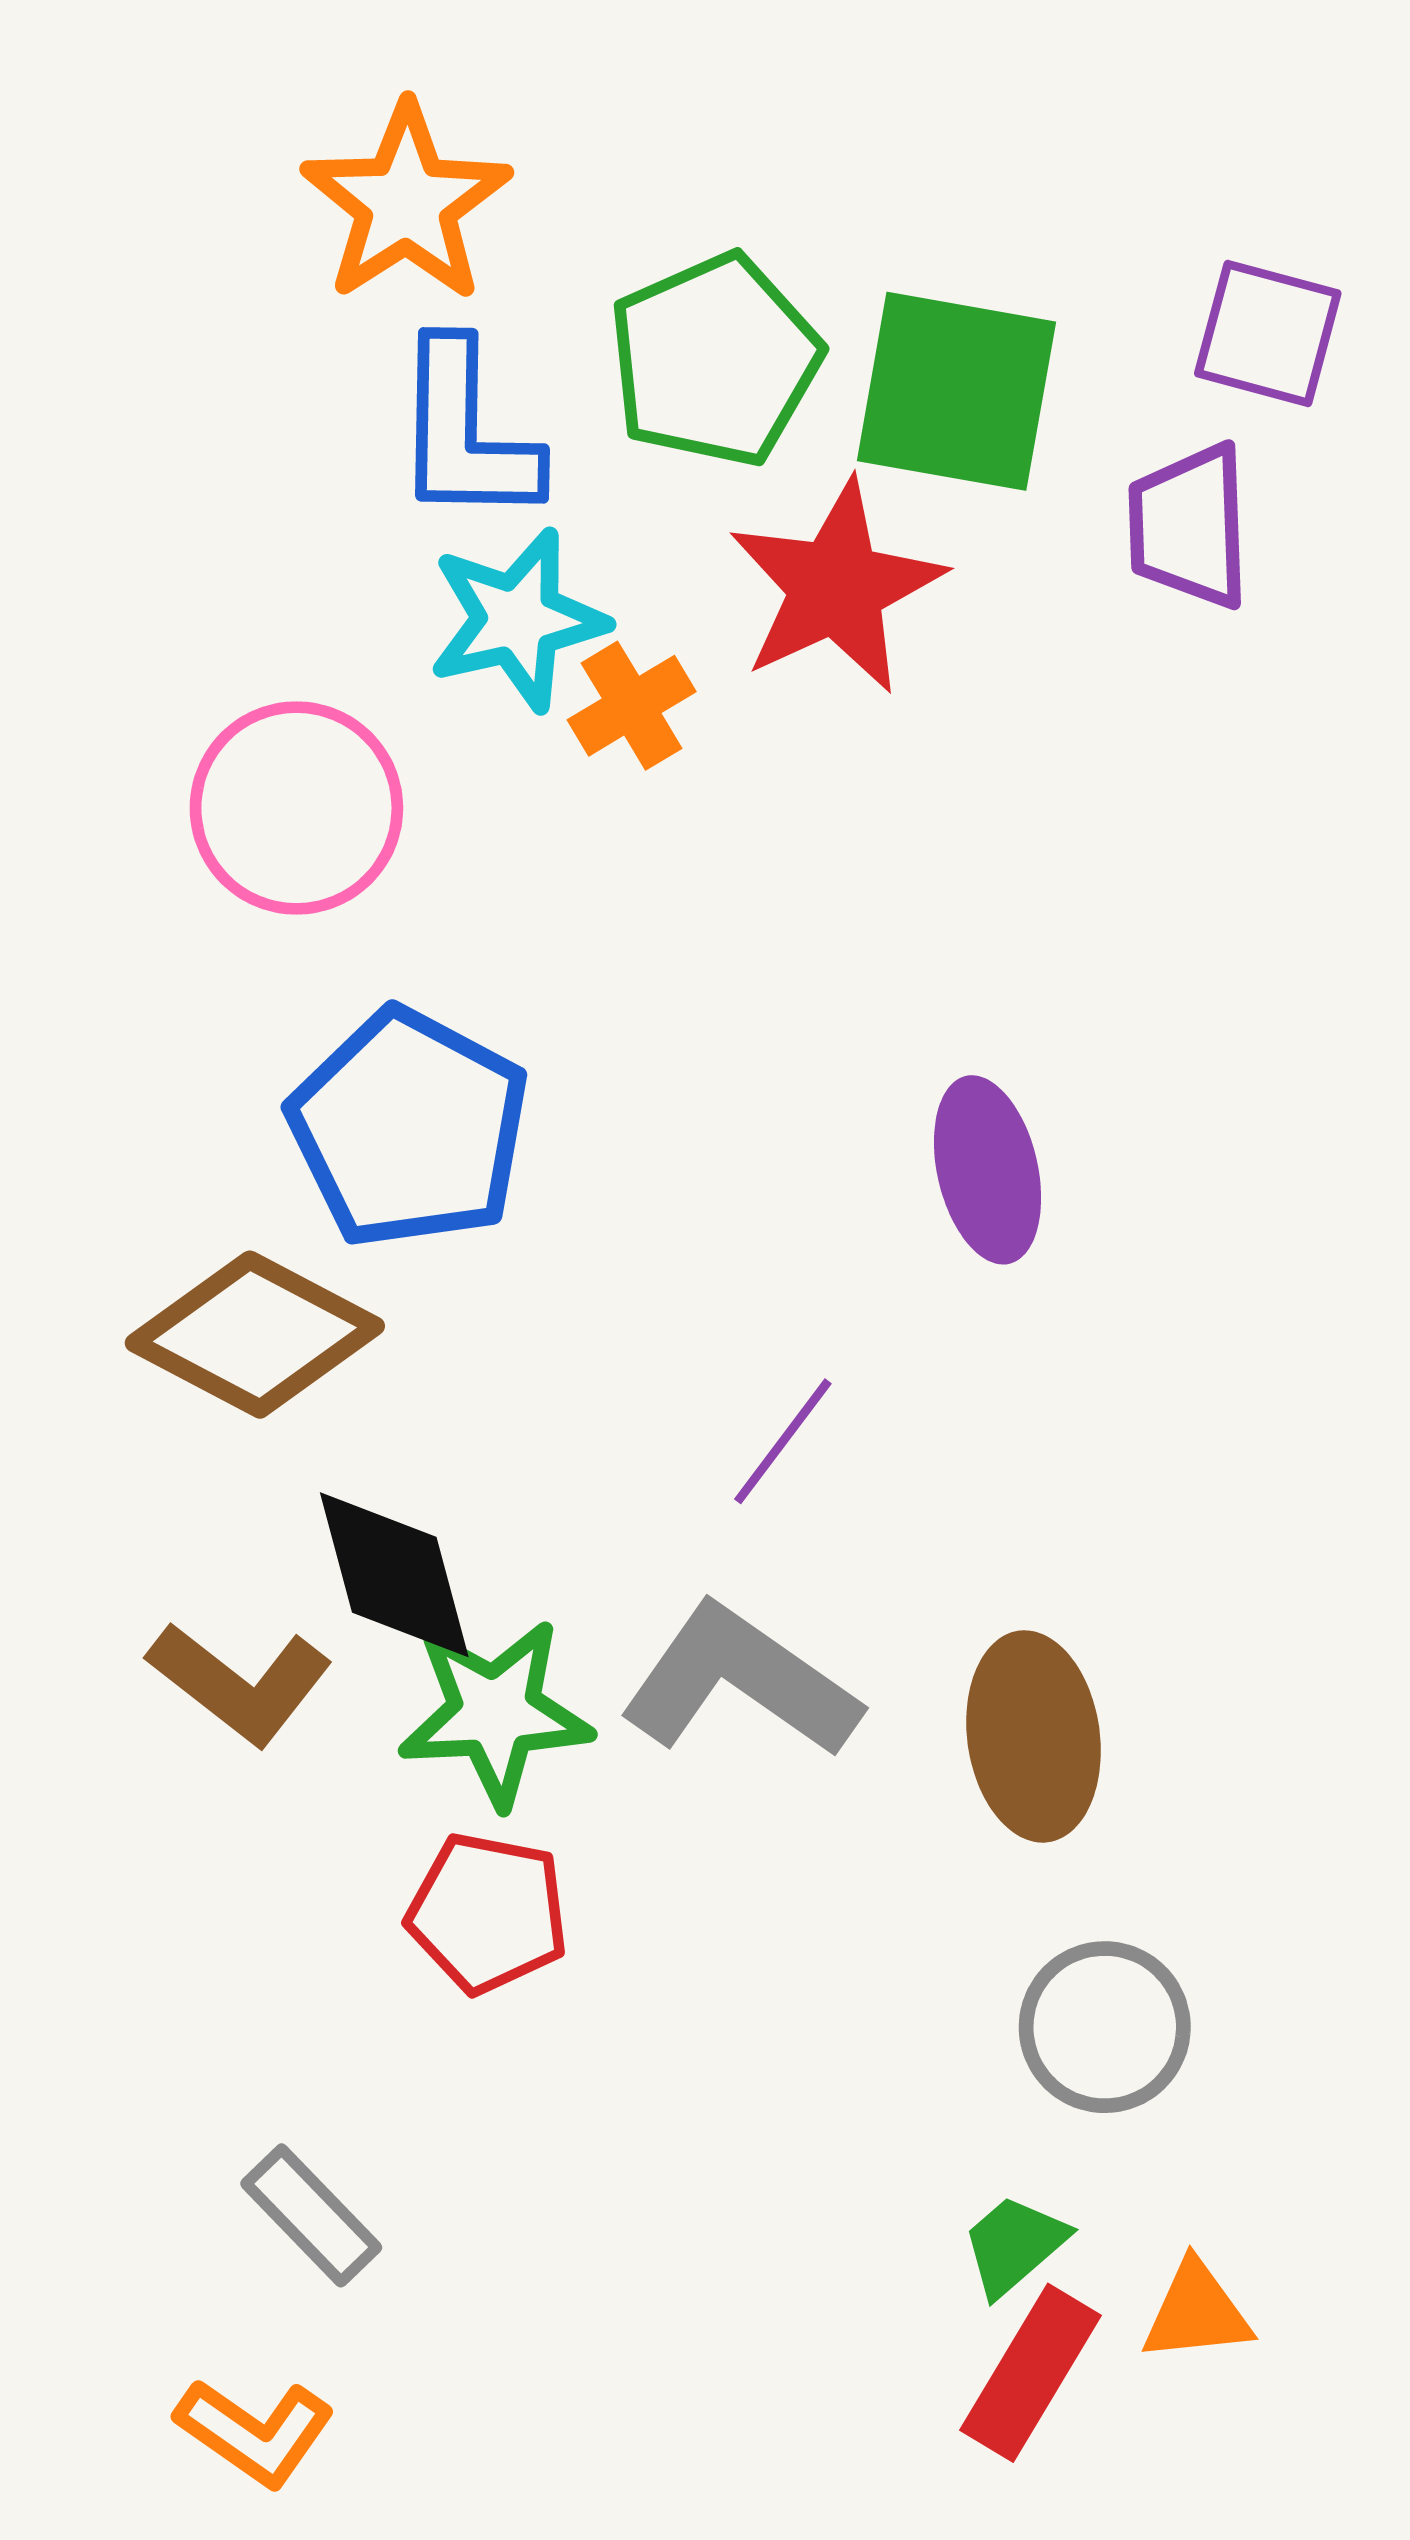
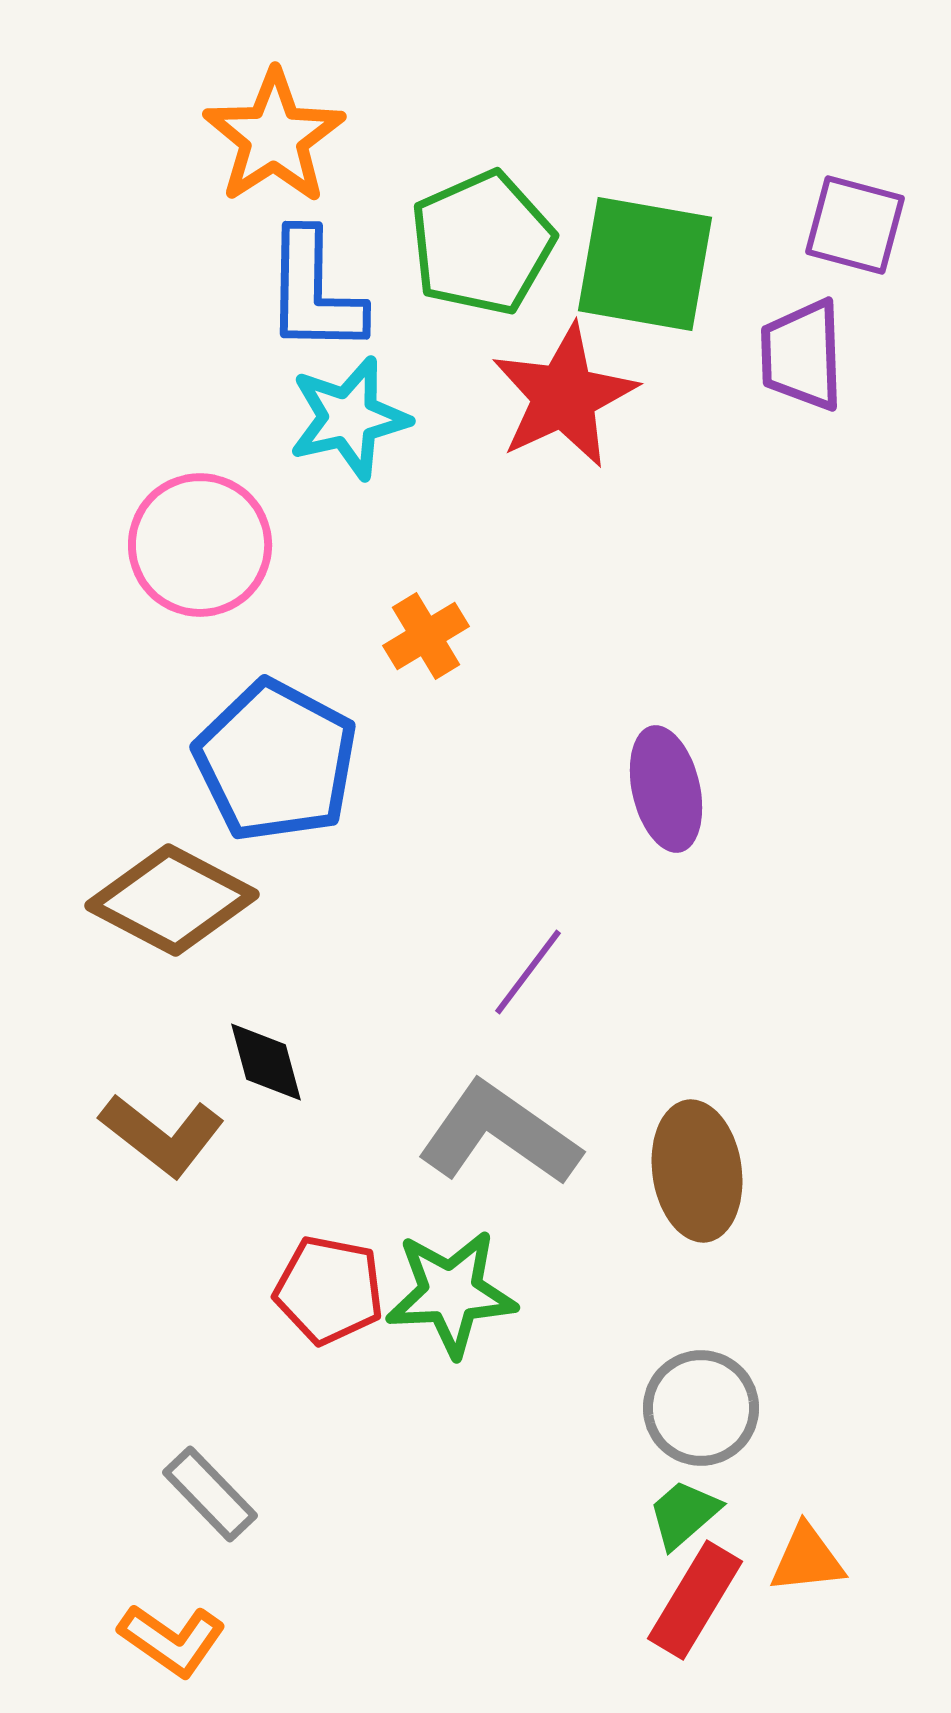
orange cross: (632, 706) -> (426, 636), moved
black diamond: (394, 1575) -> (266, 1062), size x0.7
green star: (495, 1713) -> (451, 1293), moved
gray circle: (1105, 2027) -> (701, 1408), moved

